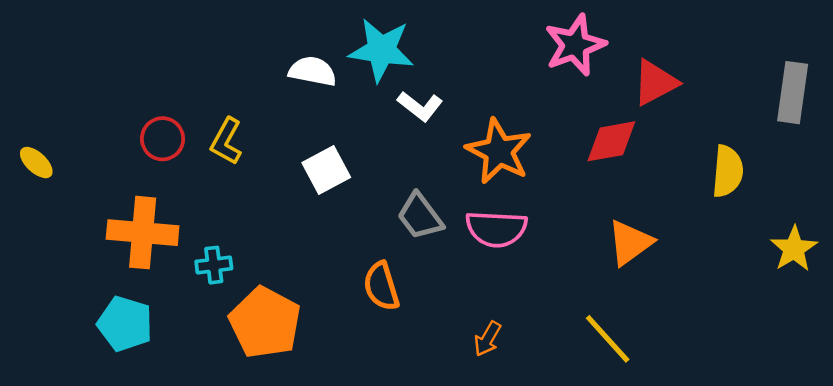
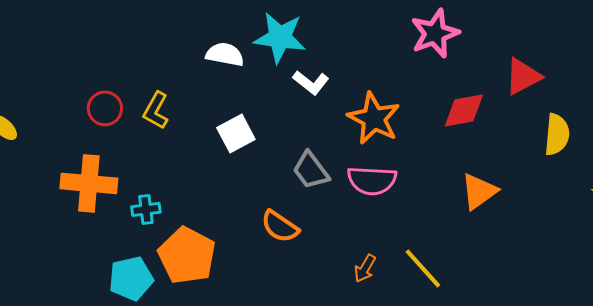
red triangle: (655, 83) -> (523, 76), moved
orange semicircle: (381, 286) -> (280, 226), turned -39
cyan pentagon: (125, 324) -> (131, 278), moved, turned -30
yellow line: (608, 339) -> (423, 268), moved

